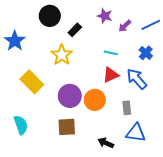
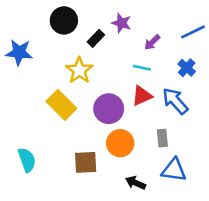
purple star: (105, 16) -> (121, 23), moved
purple arrow: (125, 26) -> (152, 42), moved
blue star: (15, 41) -> (19, 52), turned -30
yellow rectangle: (32, 82) -> (61, 105), moved
purple circle: (70, 96) -> (109, 109), moved
orange circle: (95, 100) -> (120, 143), moved

